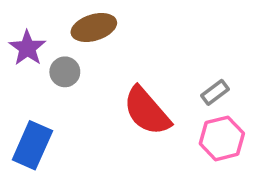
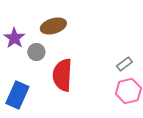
red semicircle: (147, 111) -> (62, 75), moved, turned 44

